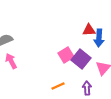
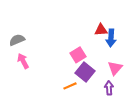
purple square: (81, 59) -> (85, 72), moved
purple arrow: (87, 88) -> (109, 88), moved

